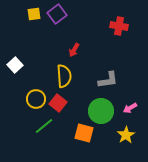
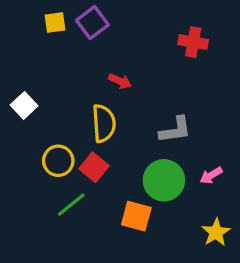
red arrow: (74, 50) -> (120, 81), turned -96
yellow star: (126, 135) -> (216, 232), moved

